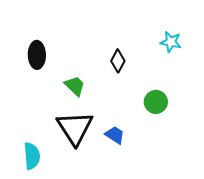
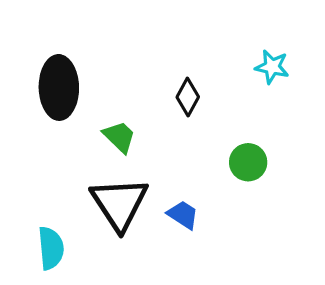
black ellipse: (37, 55) -> (59, 87), size x1.4

